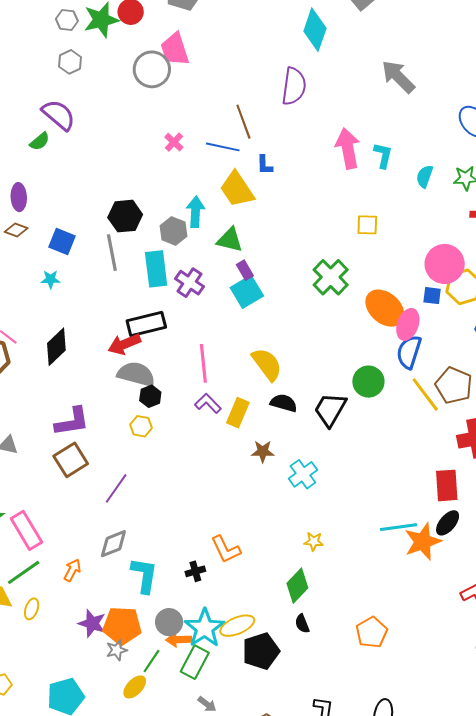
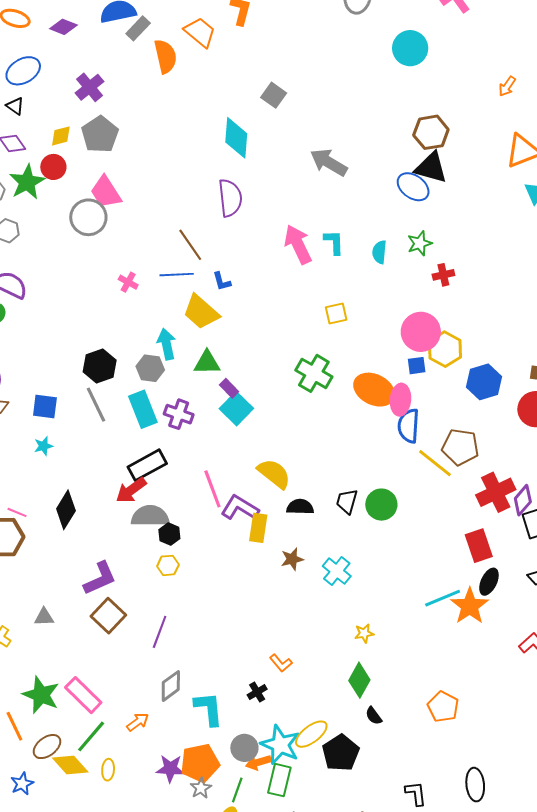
green circle: (368, 382) -> (381, 505), moved
purple L-shape: (208, 403) -> (240, 508), moved, size x1.4
black trapezoid: (330, 409) -> (347, 501), size x0.7
orange L-shape: (226, 549) -> (281, 663), size x0.7
orange arrow: (72, 570) -> (138, 722), turned 40

